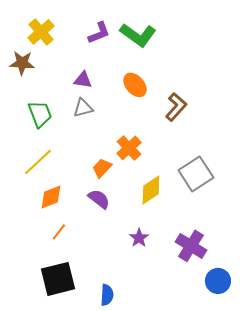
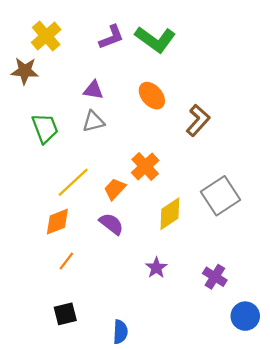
yellow line: (38, 162) -> (73, 182), moved
purple cross: (191, 246) -> (215, 277), size x0.7
black square: (58, 279) -> (65, 314), size x0.6

